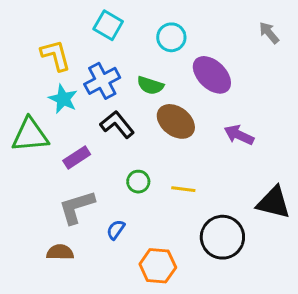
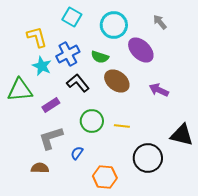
gray arrow: (269, 33) -> (160, 22), moved
cyan circle: (171, 37) -> (114, 25), size x1.4
green circle: (138, 182) -> (92, 121), size x1.5

